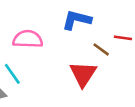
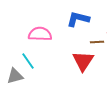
brown line: (101, 49) -> (97, 42), turned -40

